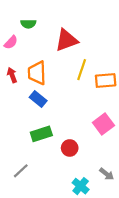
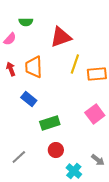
blue rectangle: (38, 99) -> (29, 99), moved
green rectangle: (41, 134) -> (50, 123), moved
red circle: (70, 148) -> (56, 150), moved

